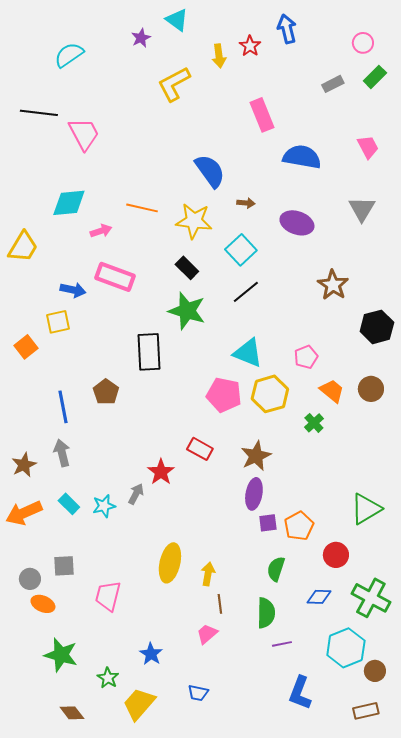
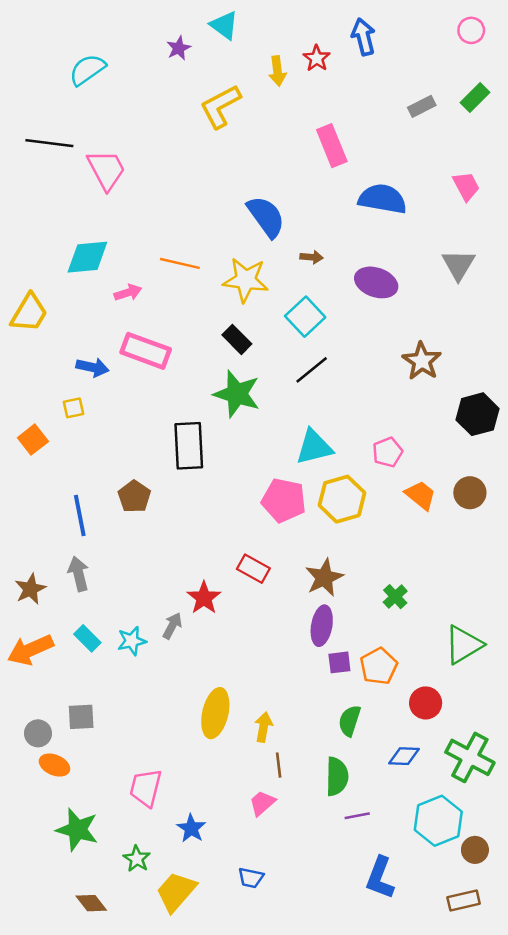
pink circle: (363, 43) -> (471, 30), moved
yellow square: (58, 322) -> (73, 408), size x0.7
cyan triangle: (248, 353) -> (314, 447), turned -36
green cross: (314, 423) -> (395, 597), moved
pink trapezoid: (108, 596) -> (146, 788), moved

